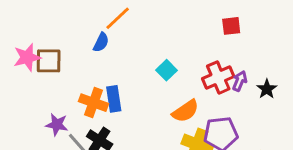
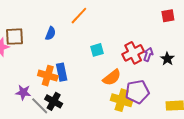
orange line: (118, 18) -> (79, 16), moved
red square: (231, 26) -> (168, 16), moved
brown square: (49, 61) -> (15, 37), moved
cyan square: (166, 70) -> (97, 50), turned 32

